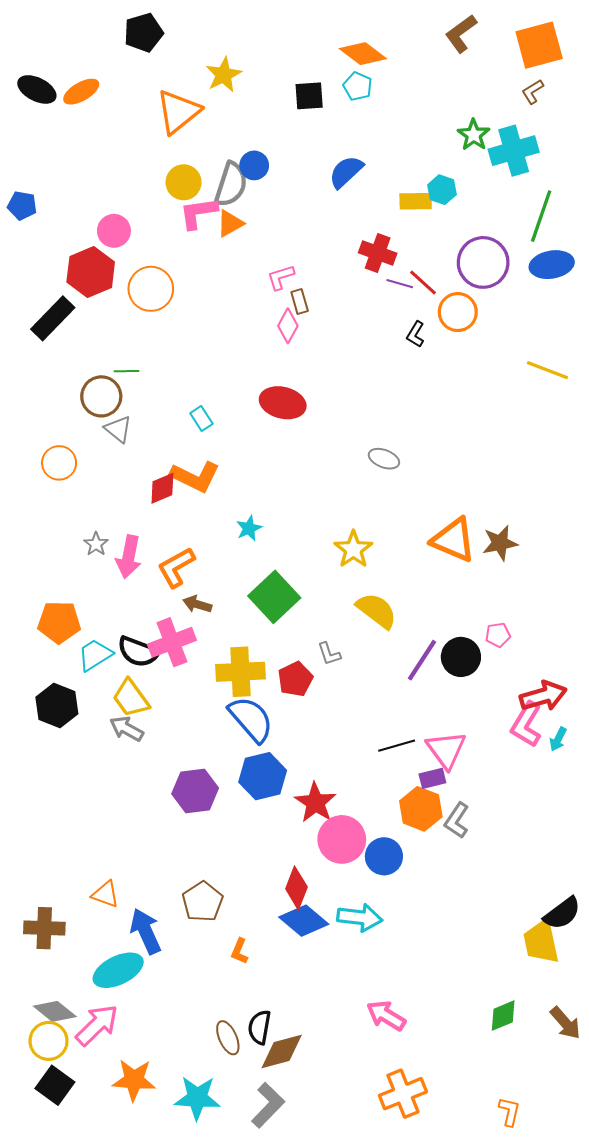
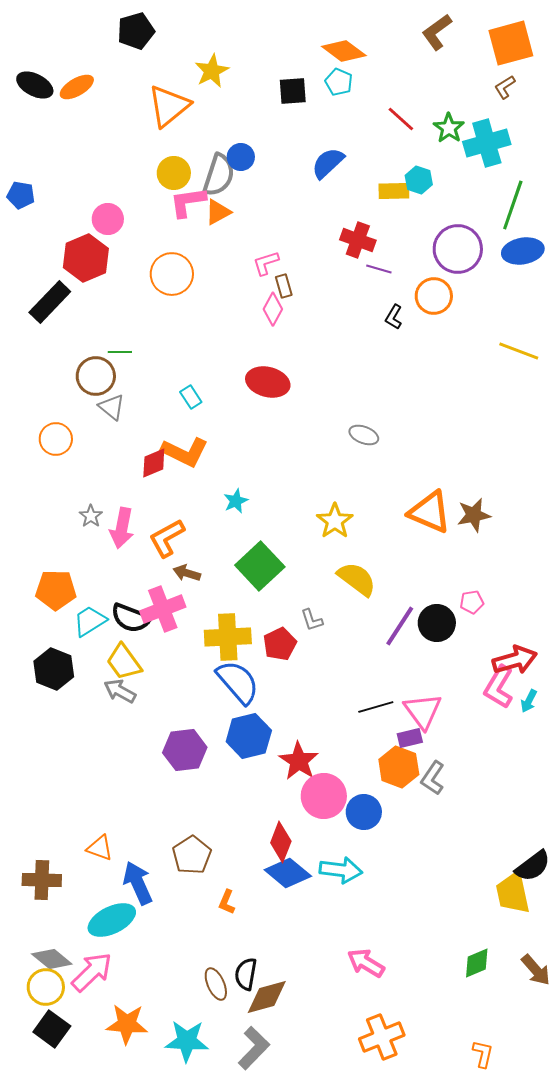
red line: (423, 283) -> (401, 119), moved
orange circle: (151, 289) -> (172, 274), moved

